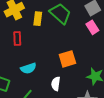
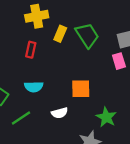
white semicircle: (56, 84) -> (60, 113), turned -128

